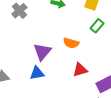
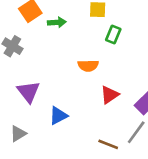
purple triangle: (42, 52) -> (29, 92), moved

